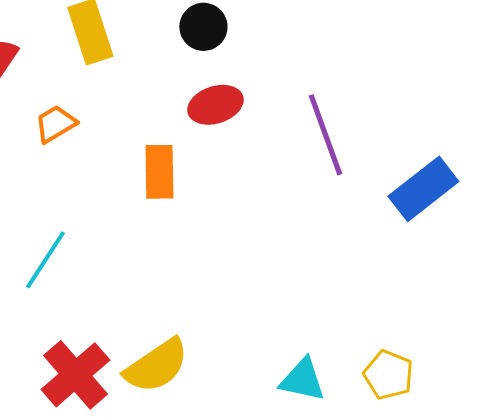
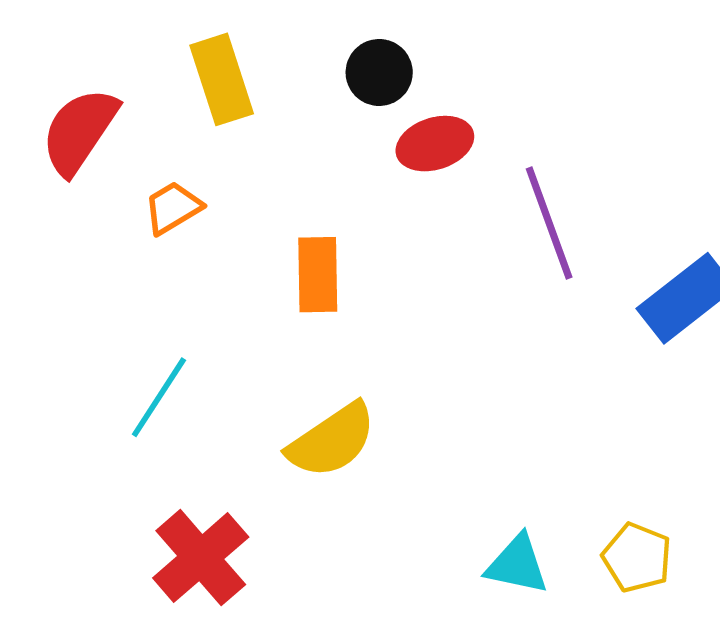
red ellipse: (215, 105) -> (435, 144), moved
yellow semicircle: (156, 366) -> (332, 440), moved

